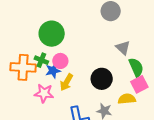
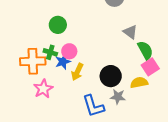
green circle: (52, 34) -> (58, 25), size x0.7
black circle: (102, 79) -> (111, 76), moved
pink star: (44, 93) -> (43, 89), moved, turned -30

